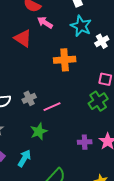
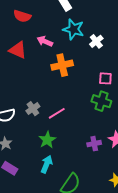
pink arrow: (45, 23) -> (45, 41), moved
green cross: (98, 101) -> (101, 101), turned -30
cyan arrow: (24, 158) -> (47, 164), moved

